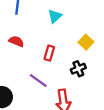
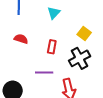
black cross: (78, 69) -> (79, 58), size x1.5
purple line: (38, 80) -> (44, 72), turned -30

